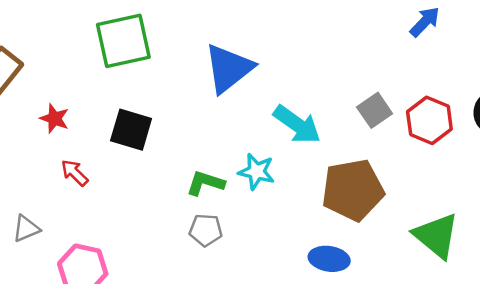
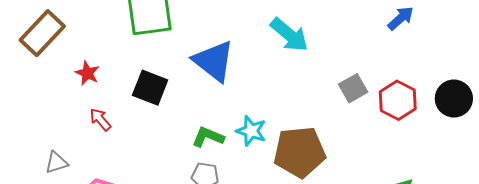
blue triangle: (229, 68) -> (214, 61), moved, turned -48
cyan arrow: (297, 125) -> (289, 35), moved
brown pentagon: (353, 190) -> (300, 152), moved

